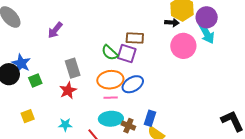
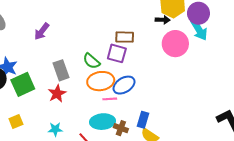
green semicircle: (110, 53) -> (91, 61), moved
green square: (35, 81) -> (23, 84), size x1.6
pink line: (111, 98) -> (110, 99), moved

